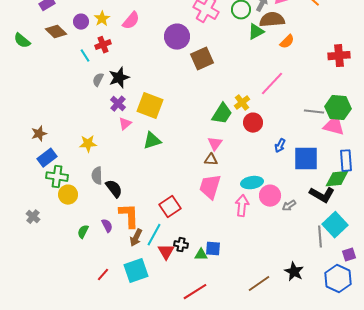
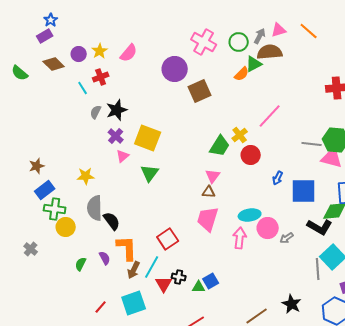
orange semicircle: (287, 42) -> (242, 74), moved
green triangle: (152, 141) -> (150, 173), turned -36
gray semicircle: (97, 176) -> (95, 208), size x1.4
blue square: (213, 249) -> (211, 281), turned -35

